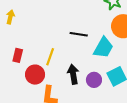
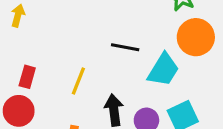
red circle: (35, 75) -> (19, 111), moved

